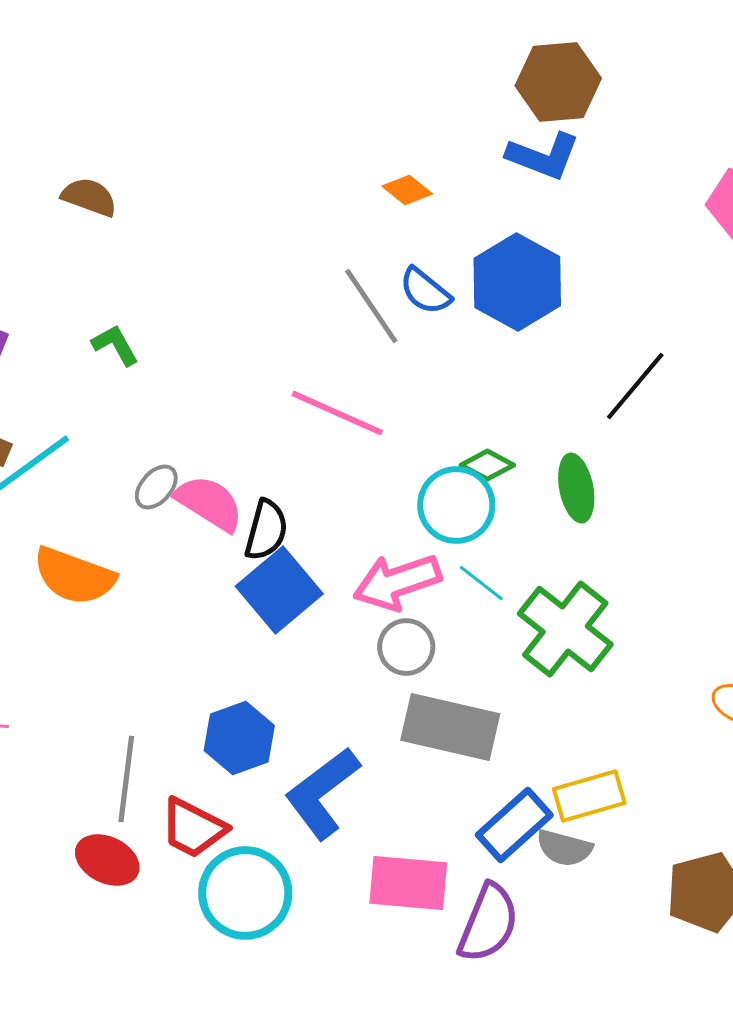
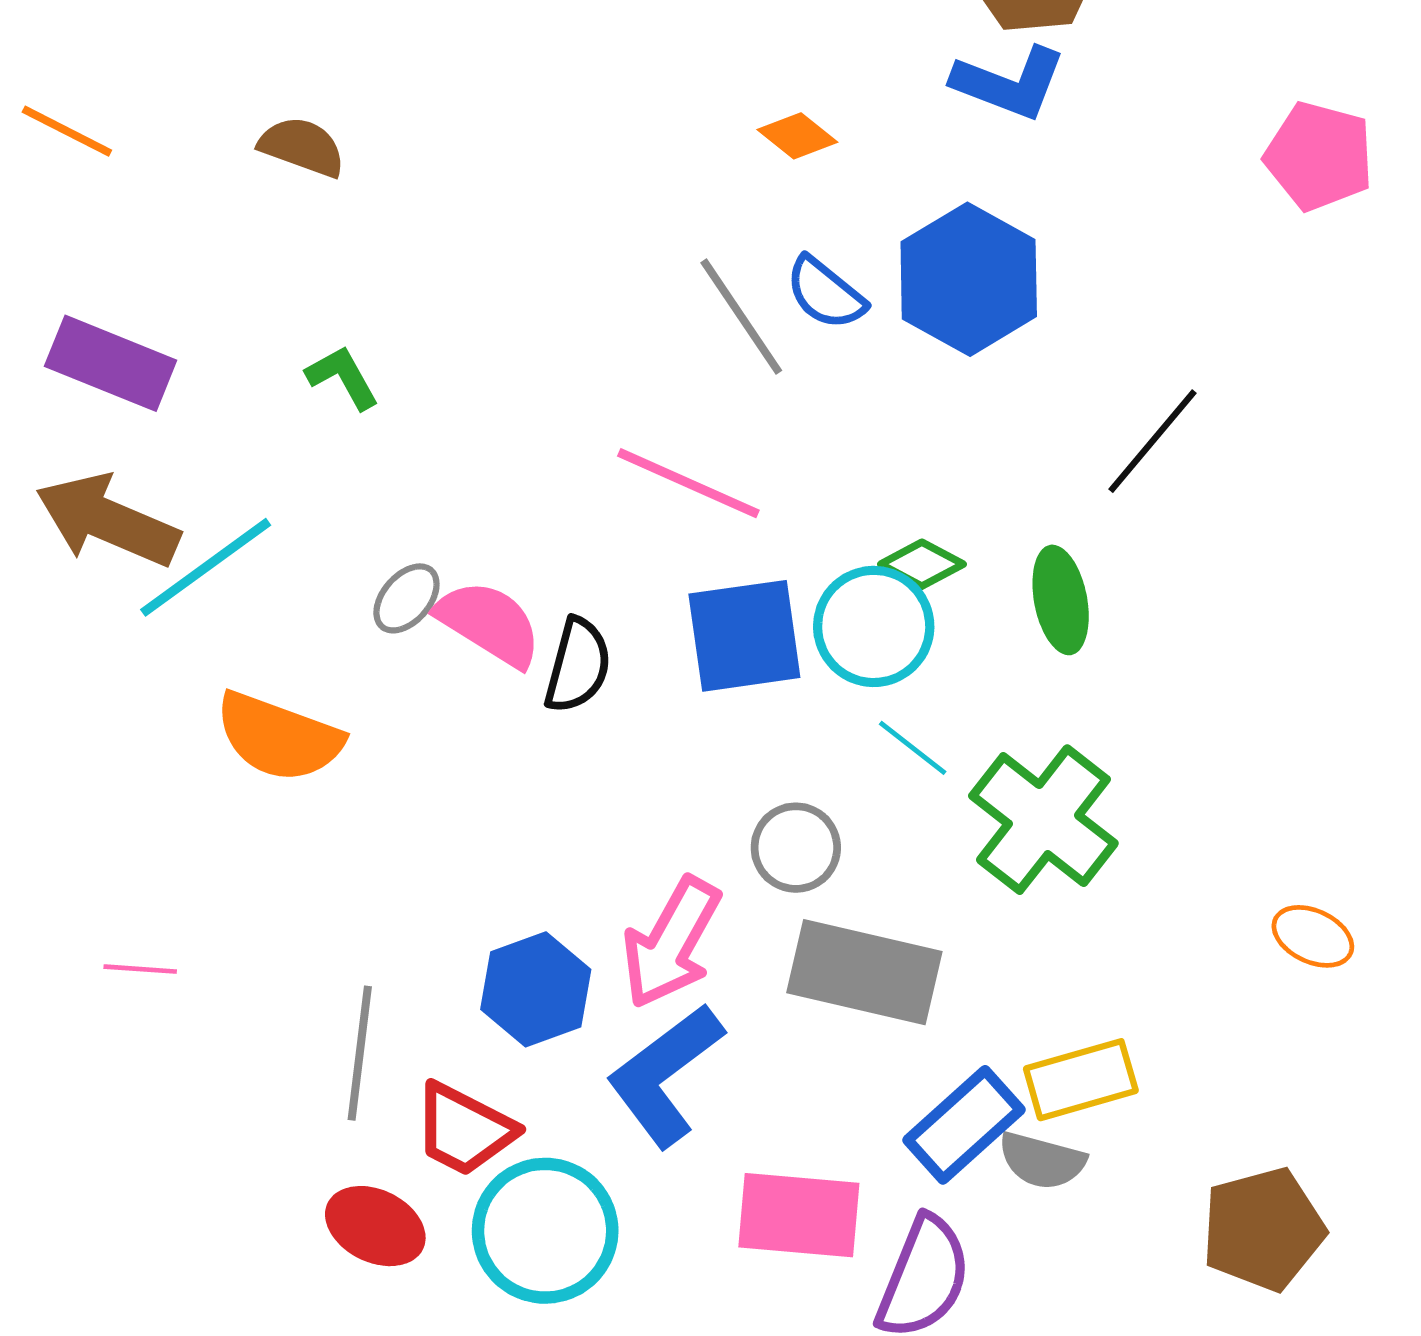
pink arrow: (397, 582) -> (671, 943), moved, turned -42
blue square: (279, 590) -> (744, 636), moved, turned 32
red ellipse: (107, 860) -> (375, 1226), moved

